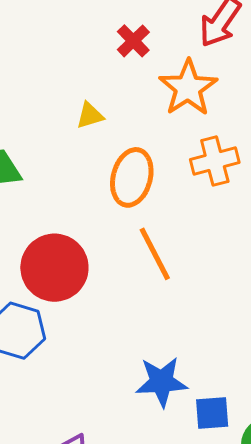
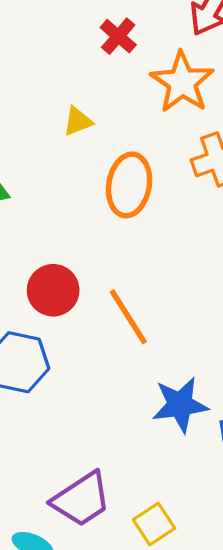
orange line: (155, 254) -> (128, 317), moved
red circle: (54, 268) -> (53, 290), size x0.7

